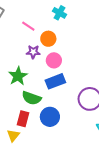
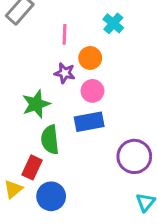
pink line: (28, 26) -> (65, 34), turned 48
green semicircle: (32, 98) -> (50, 140), turned 54
blue circle: (50, 117) -> (51, 196), moved

